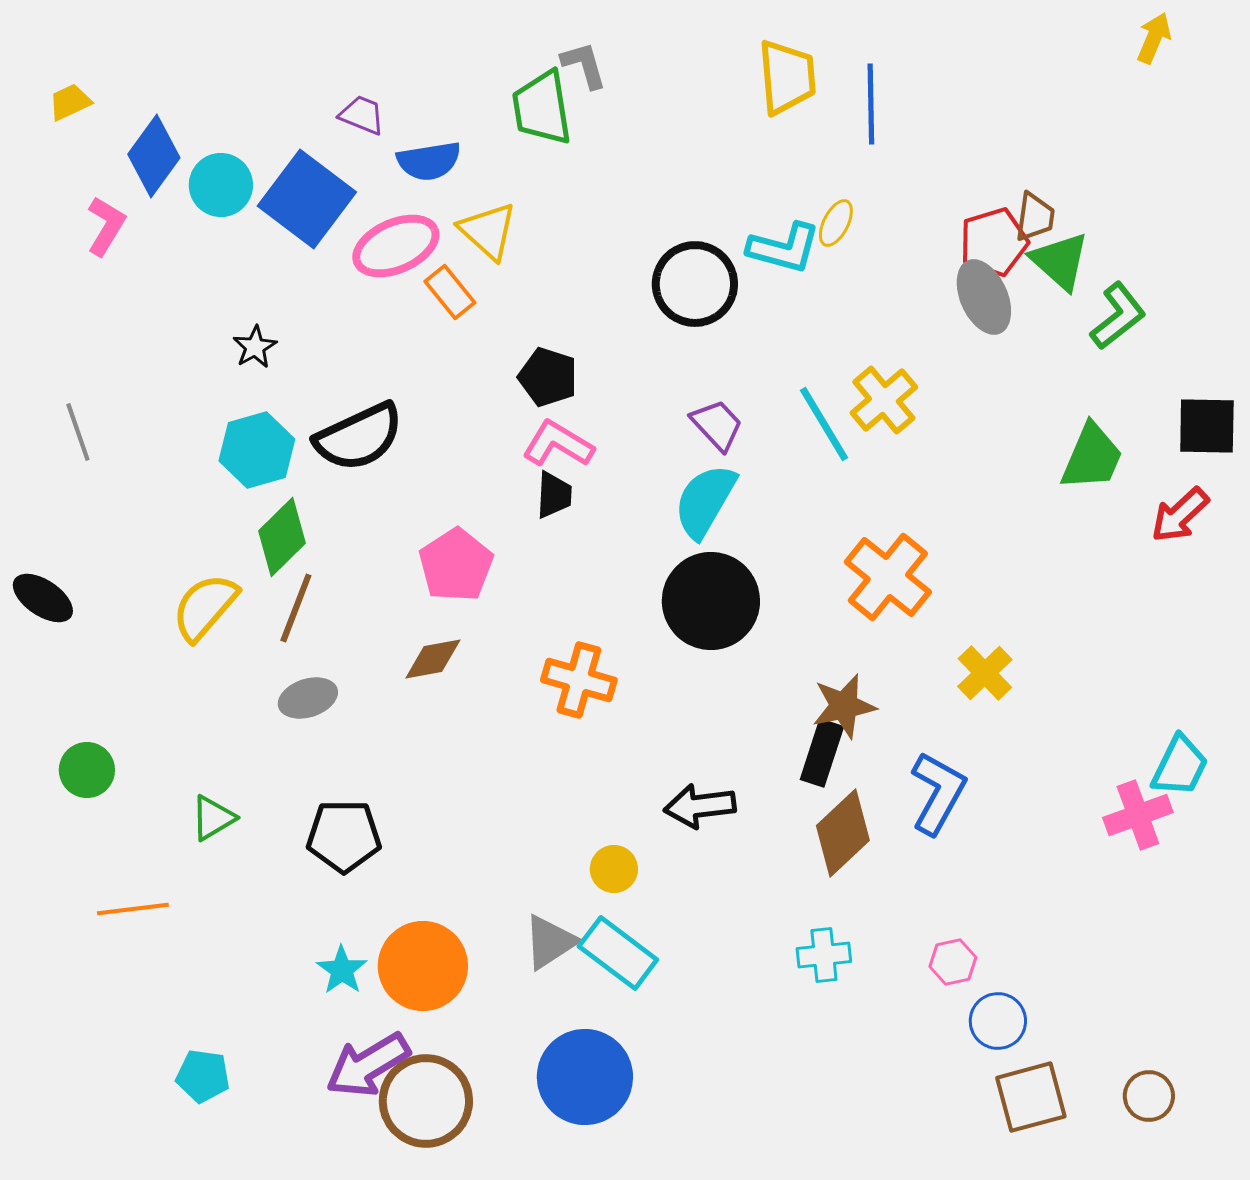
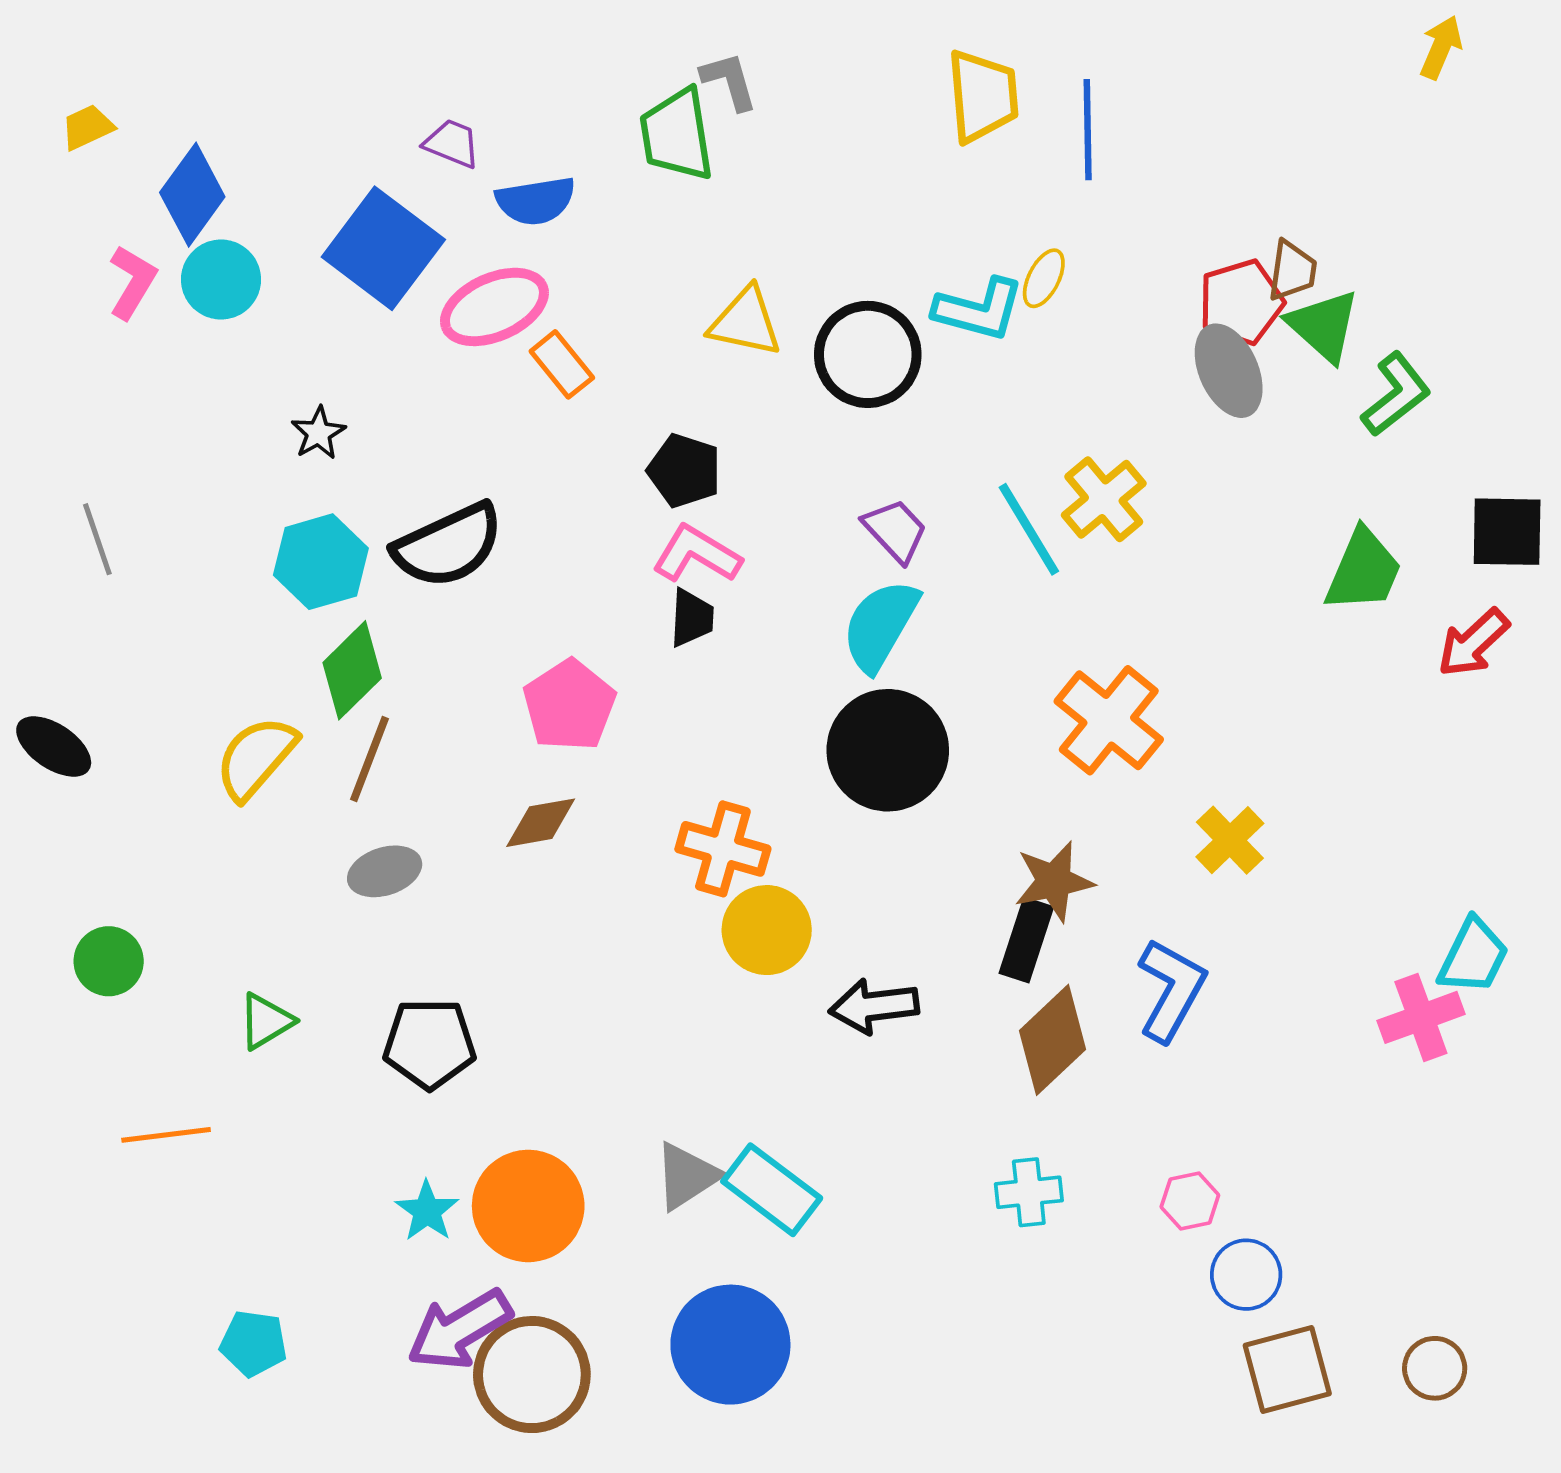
cyan circle: (221, 185) -> (221, 280), moved
yellow triangle: (488, 231) -> (745, 322), moved, turned -30
yellow circle: (614, 869) -> (767, 930), moved, size x1.5

